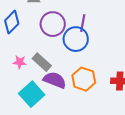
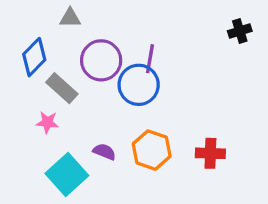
gray rectangle: (42, 62) -> (62, 88), moved
purple semicircle: (55, 80) -> (104, 152), size x0.6

